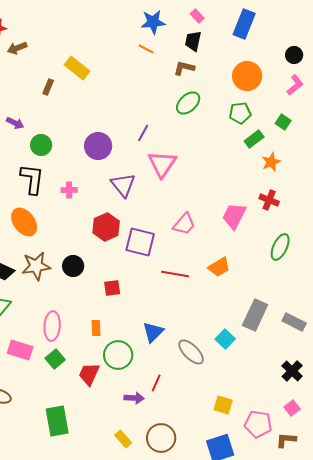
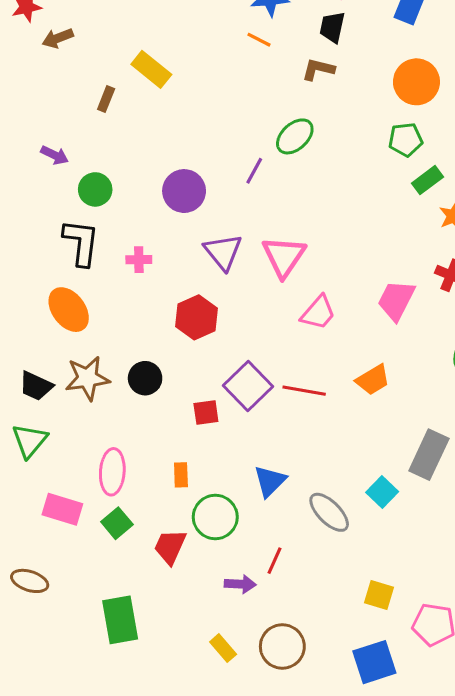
green ellipse: (188, 103) -> (295, 136), moved
pink triangle: (162, 164) -> (284, 257), moved
purple square: (140, 242) -> (248, 386), moved, turned 32

